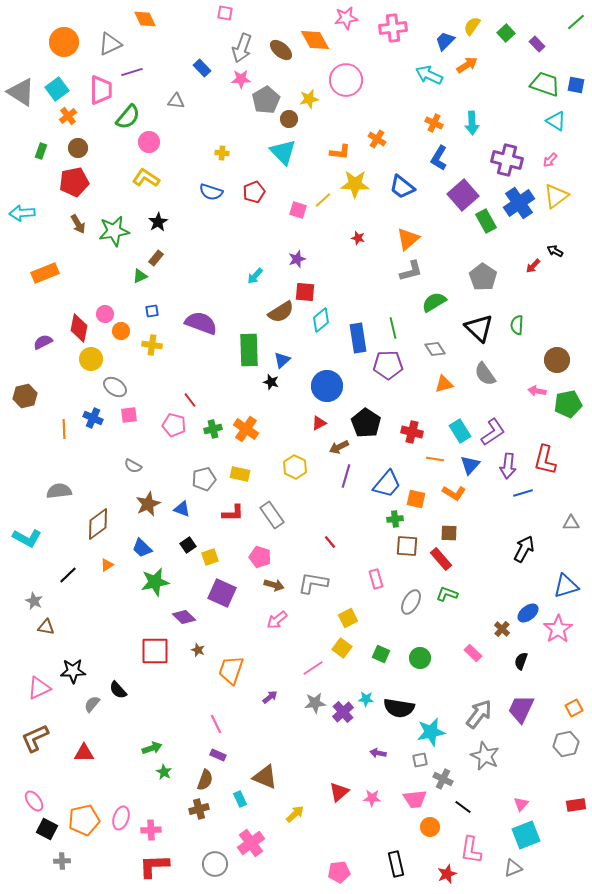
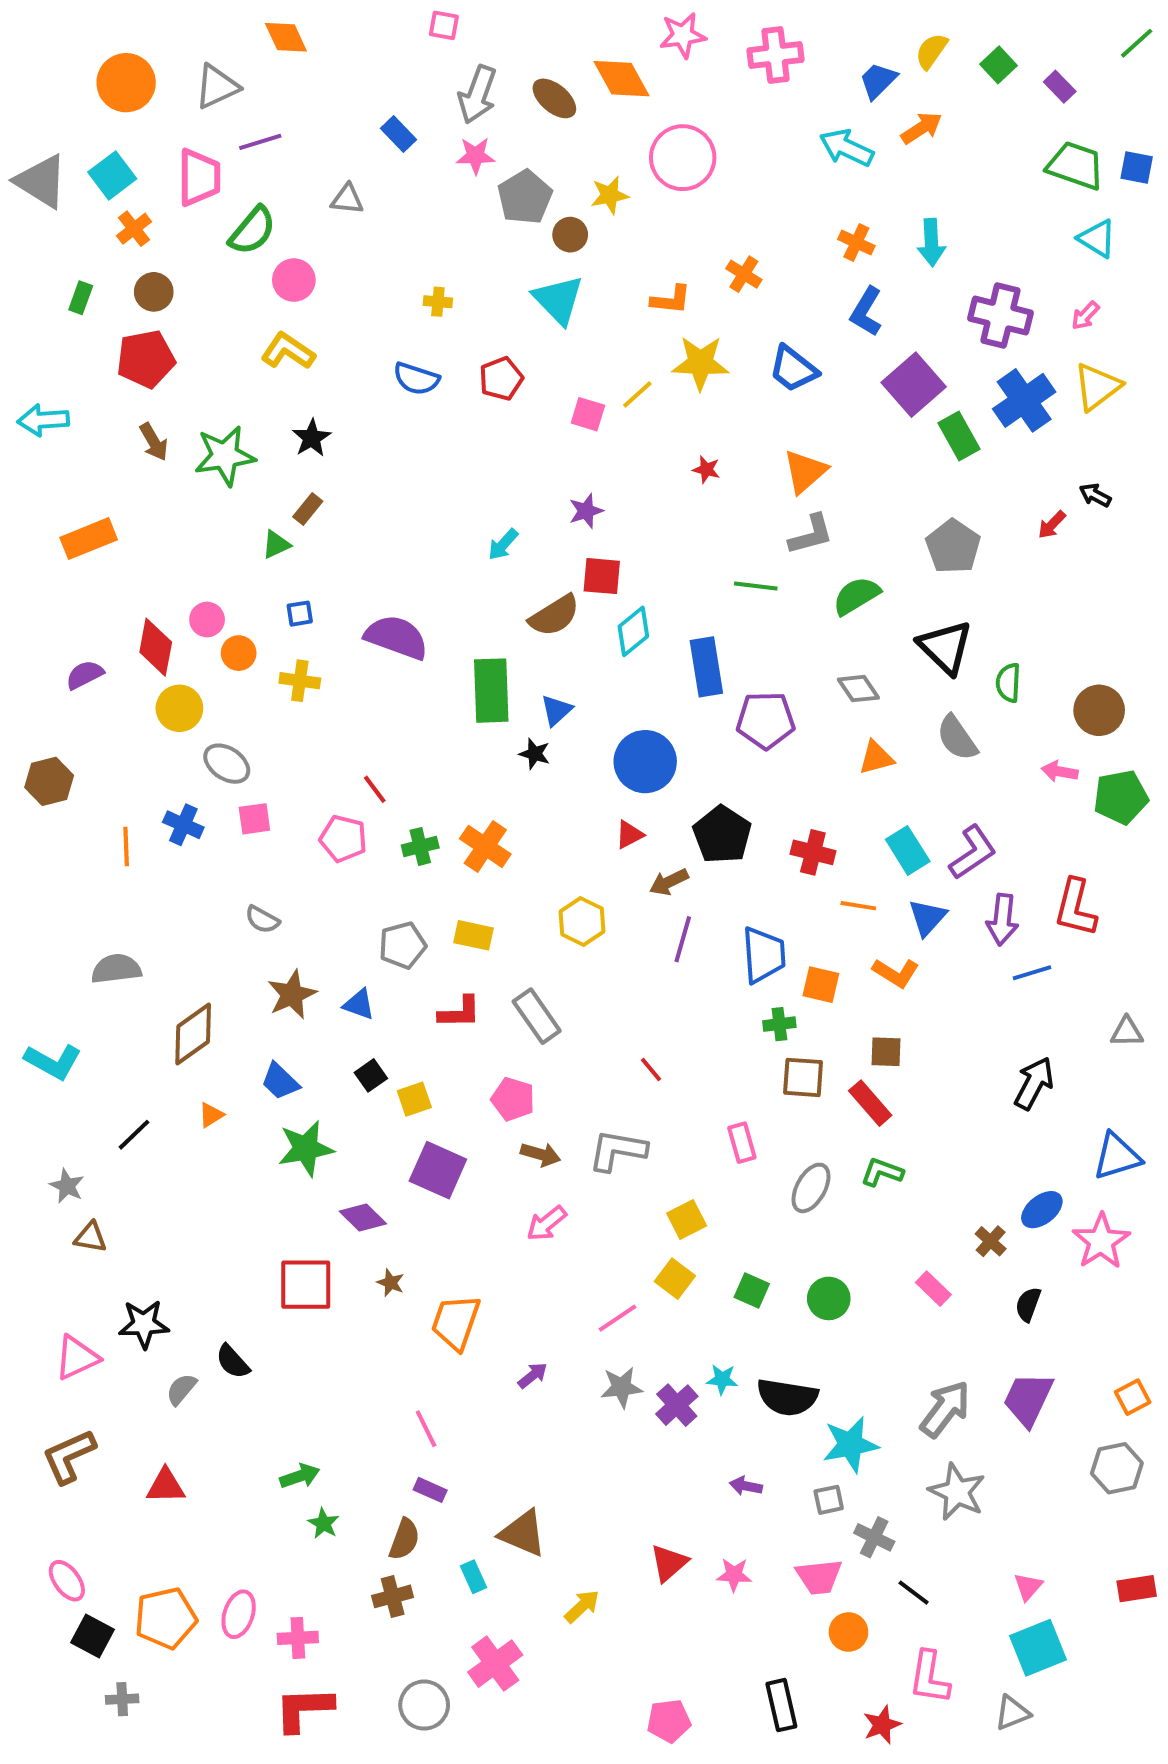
green semicircle: (517, 325) -> (1008, 683), moved
green line: (393, 328) -> (756, 586), moved, turned -70
blue trapezoid: (387, 484) -> (764, 955), turned -44

